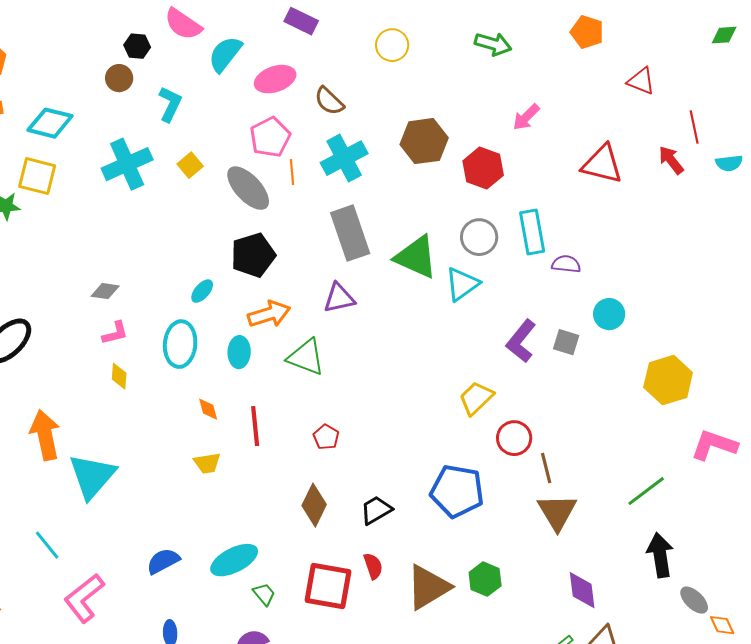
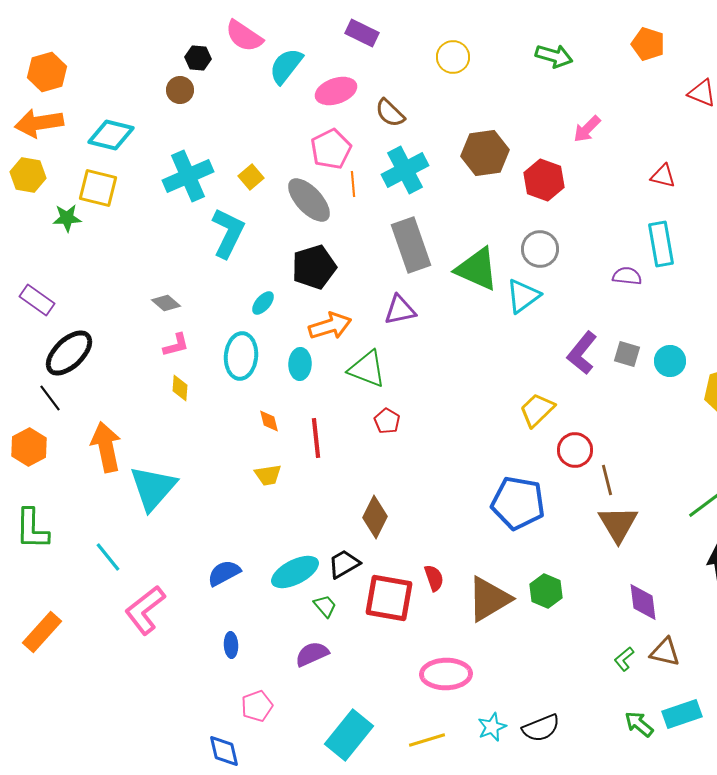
cyan L-shape: (170, 104) -> (228, 233), moved, size x1.4
red triangle: (602, 164) -> (663, 176), size x0.6
cyan rectangle: (532, 232) -> (661, 244), moved
gray diamond: (105, 291) -> (166, 303), turned 32
cyan circle: (609, 314) -> (670, 361), moved
red pentagon: (326, 437) -> (387, 421), moved
black trapezoid: (376, 510) -> (344, 564), moved

